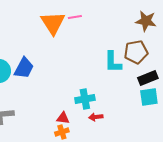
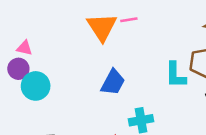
blue trapezoid: (24, 68) -> (113, 82), moved

